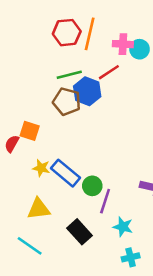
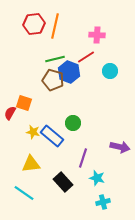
red hexagon: (67, 33) -> (34, 24), moved
orange line: (90, 34) -> (55, 26), moved
cyan circle: (140, 49) -> (110, 71), moved
green circle: (92, 186) -> (73, 123), moved

